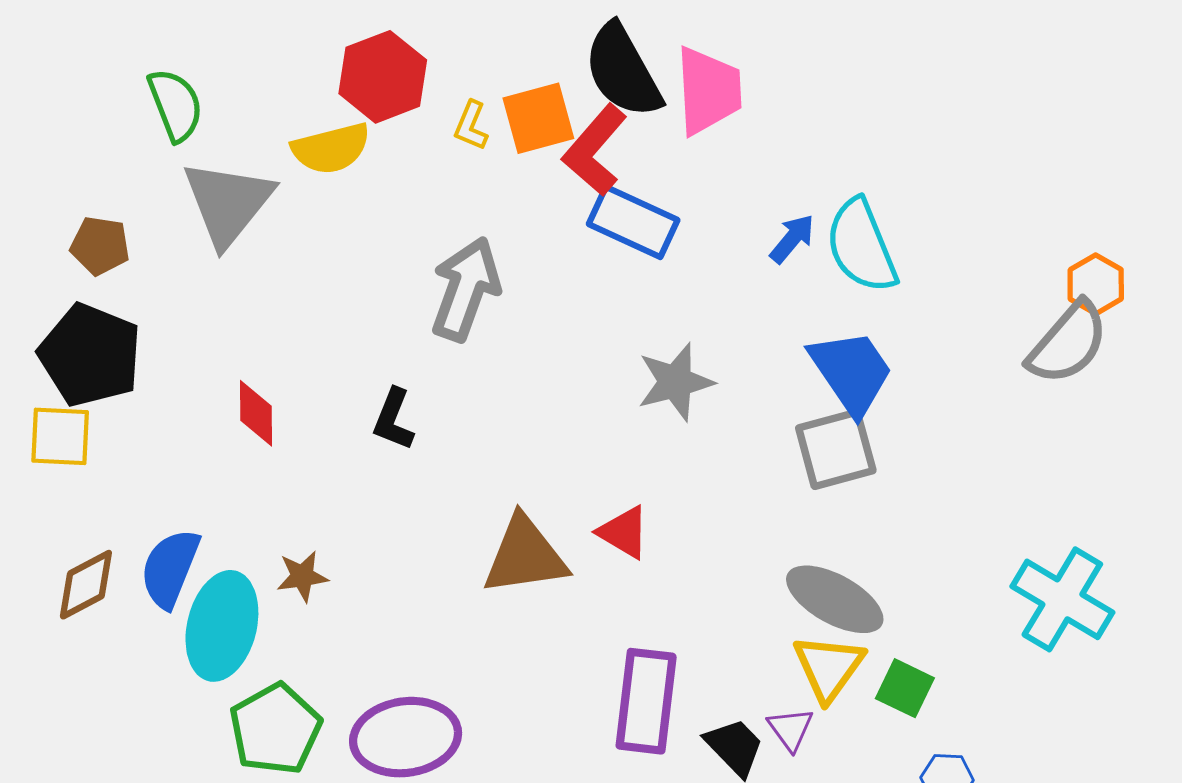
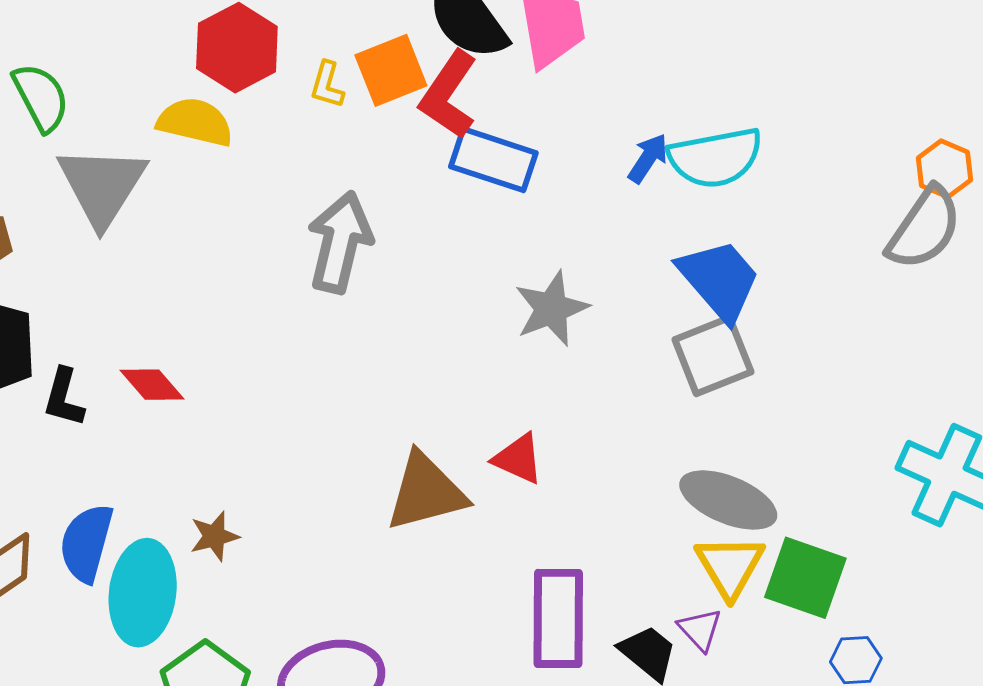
yellow semicircle: (331, 148) -> (195, 122), turned -146
cyan semicircle: (861, 246) -> (715, 158), turned -72
red diamond: (256, 413) -> (152, 385), turned -34
black L-shape: (393, 419) -> (64, 397), moved
green square: (905, 688) -> (805, 578), size x1.5

